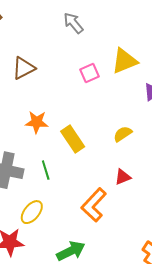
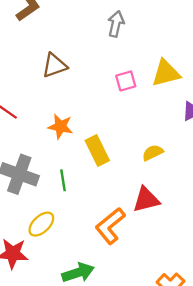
gray arrow: (73, 23) -> (116, 24), turned 45
red triangle: (123, 177) -> (146, 200), size x1.5

